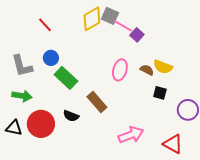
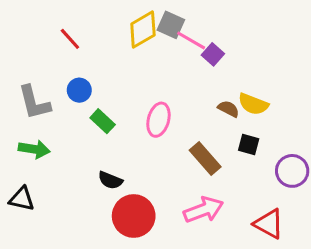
pink ellipse: (120, 70) -> (158, 120), moved
green rectangle: (66, 78) -> (103, 121), size x0.7
brown rectangle: (97, 102) -> (205, 158), moved
red circle: (41, 124) -> (134, 216), moved

